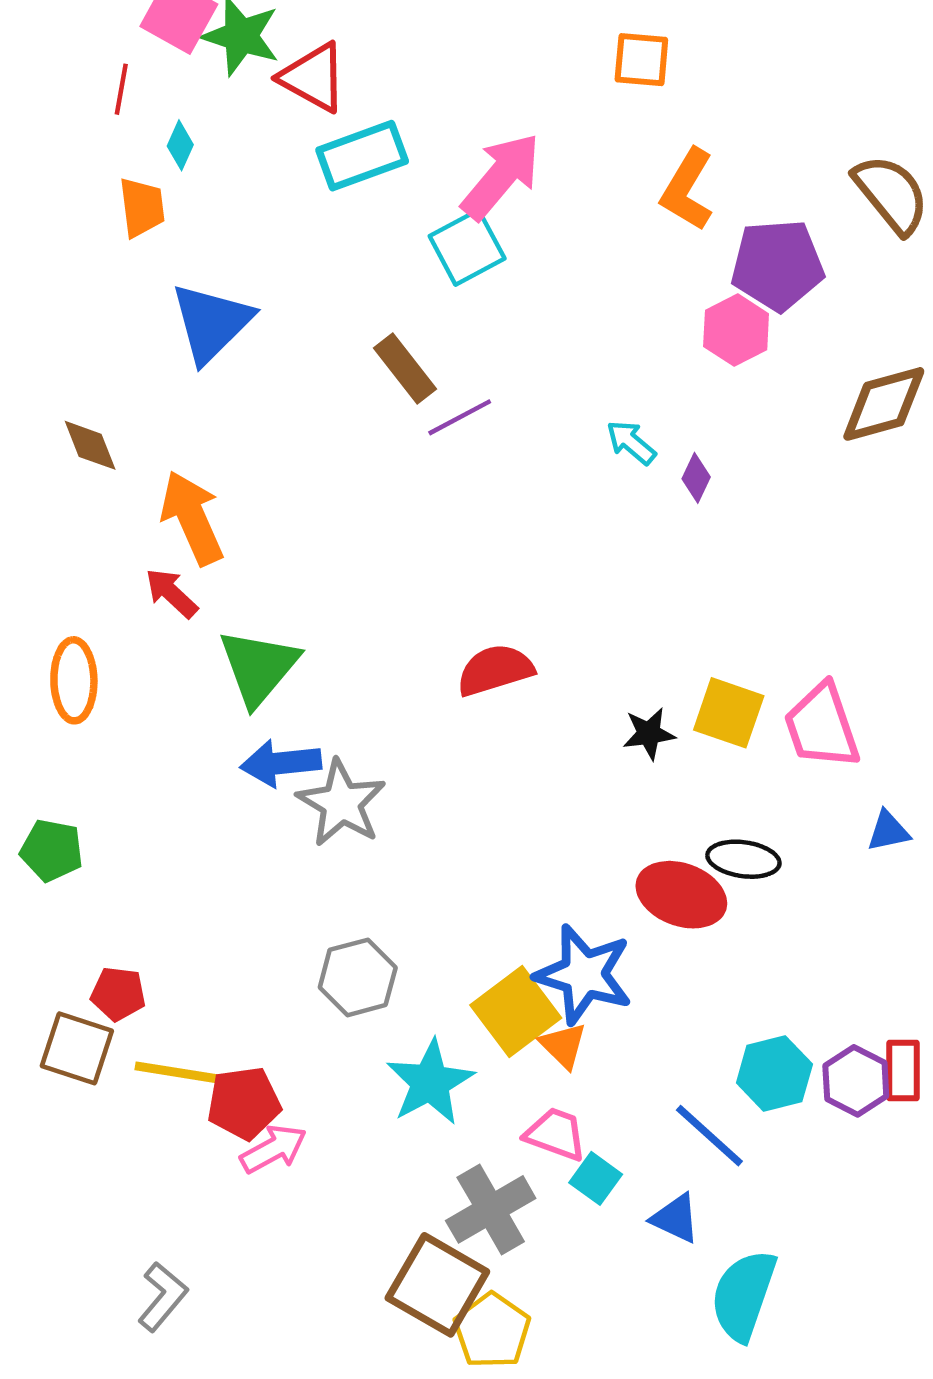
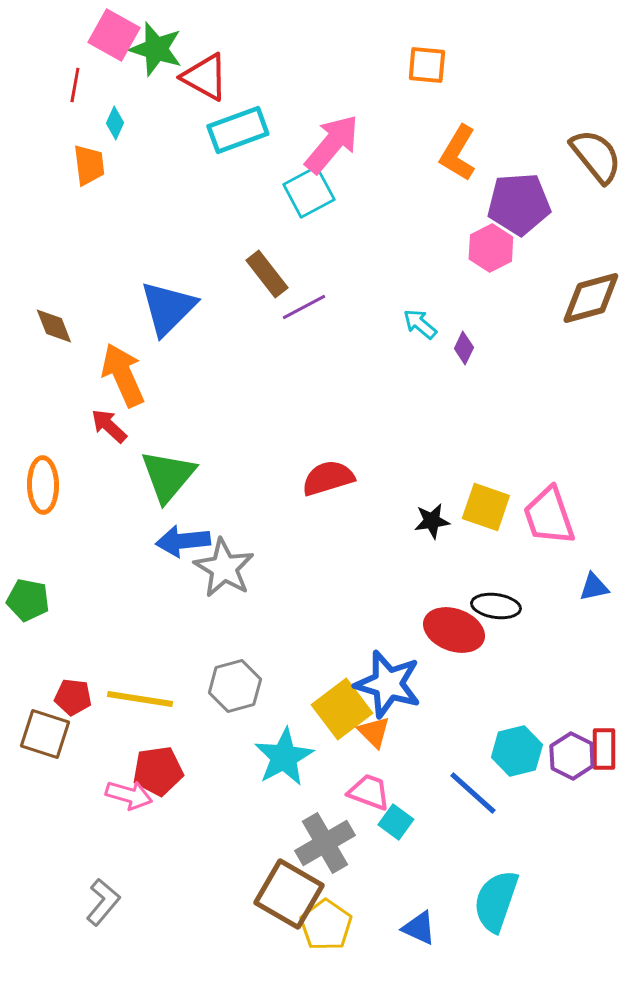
blue triangle: (211, 323) -> (168, 308), moved
yellow line: (183, 1073) -> (140, 699), moved
pink arrow: (273, 1149) -> (129, 795), moved, turned 45
blue triangle: (675, 1218) -> (419, 928), moved

